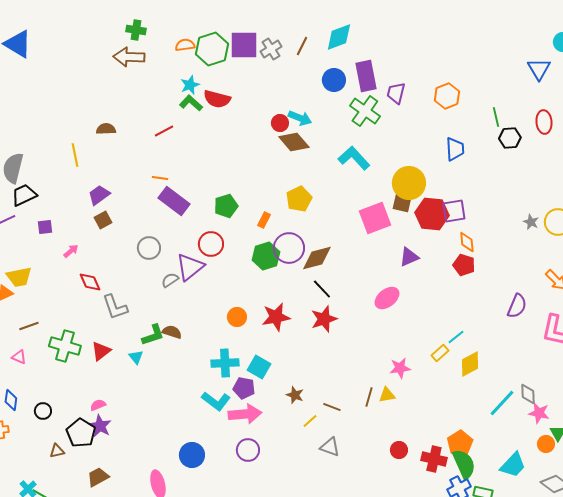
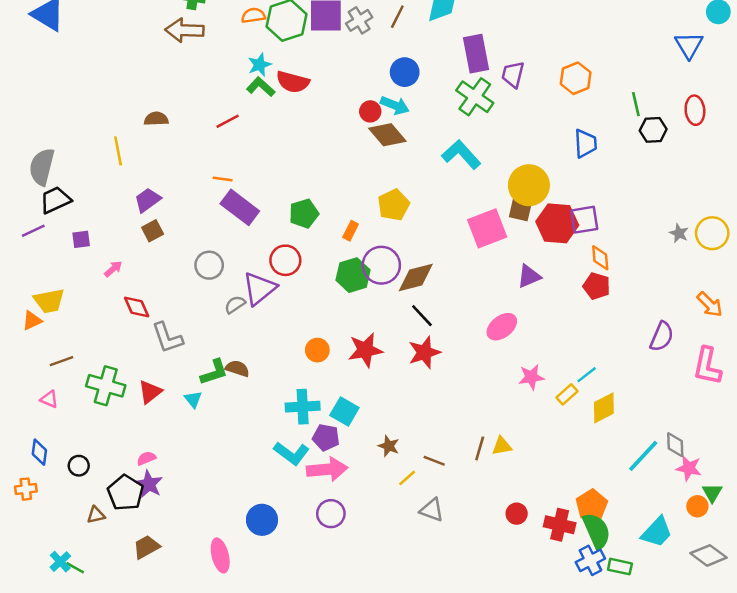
blue circle: (334, 80) -> (405, 72), moved
pink star: (400, 368) -> (531, 377), moved

